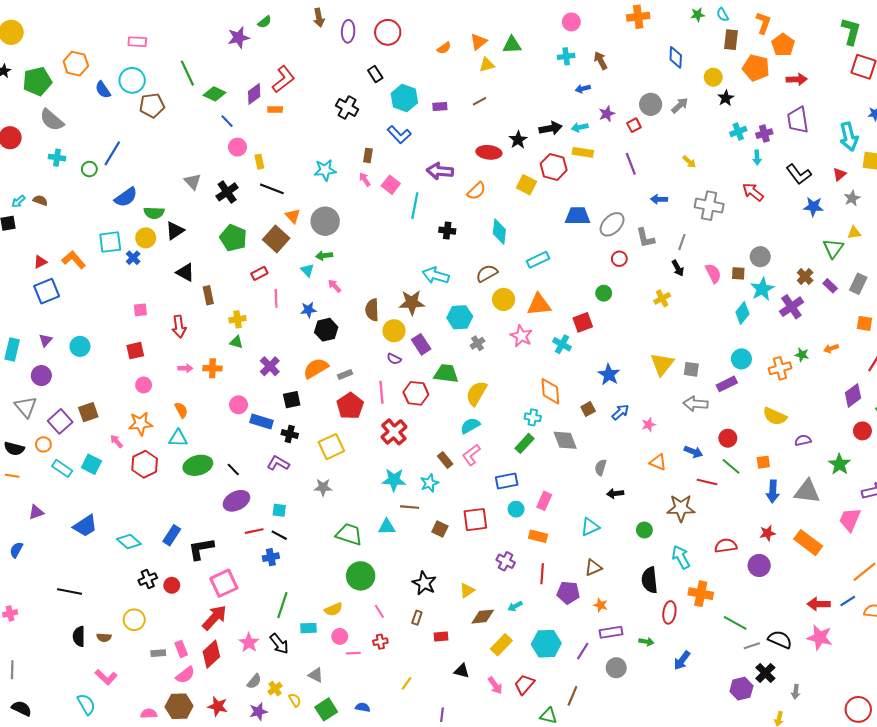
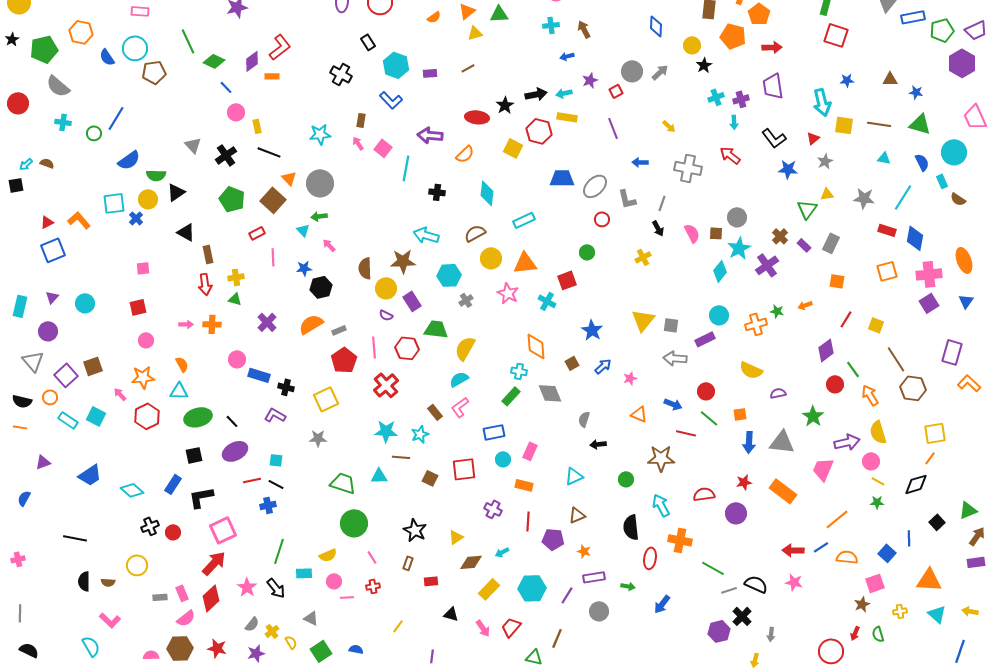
red arrow: (179, 327) -> (205, 284), moved
black square: (292, 400) -> (194, 455), moved
pink star: (820, 637) -> (794, 582), size x0.7

